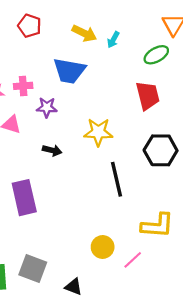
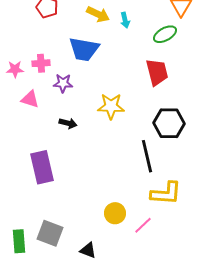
cyan arrow: (113, 40) -> (125, 20), turned -42
black line: (117, 179) -> (147, 156), moved

